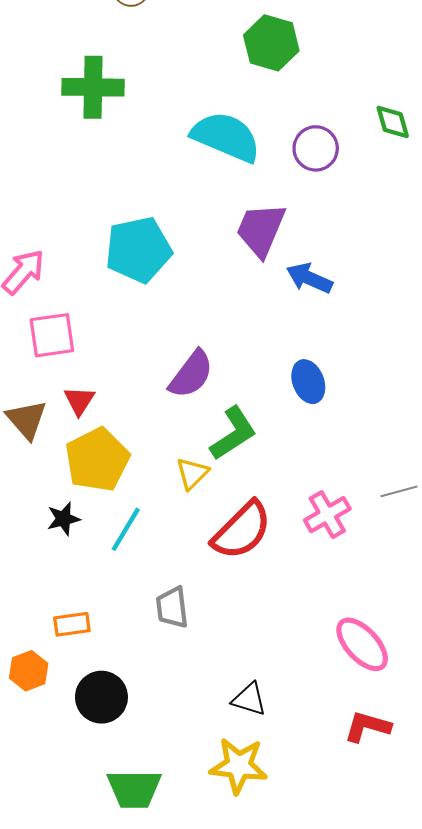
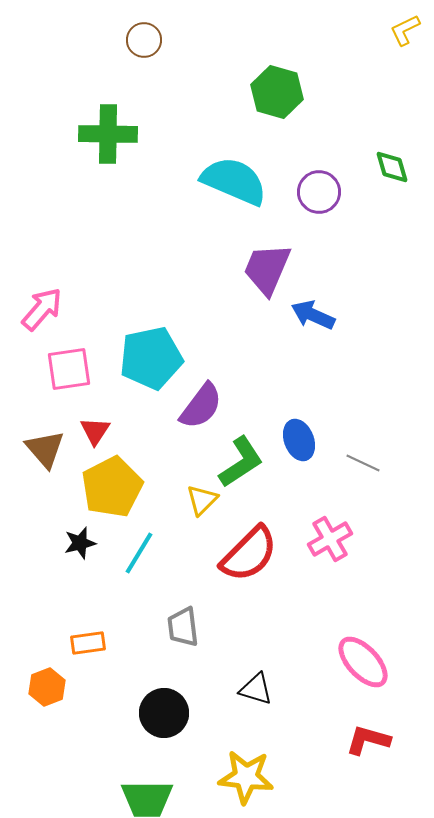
cyan pentagon: (138, 250) -> (151, 358), moved
blue ellipse: (308, 382) -> (299, 440), moved
gray line: (399, 491) -> (363, 463), moved, turned 40
black circle: (101, 697) -> (164, 713), moved
black triangle: (249, 699) -> (256, 689), moved

